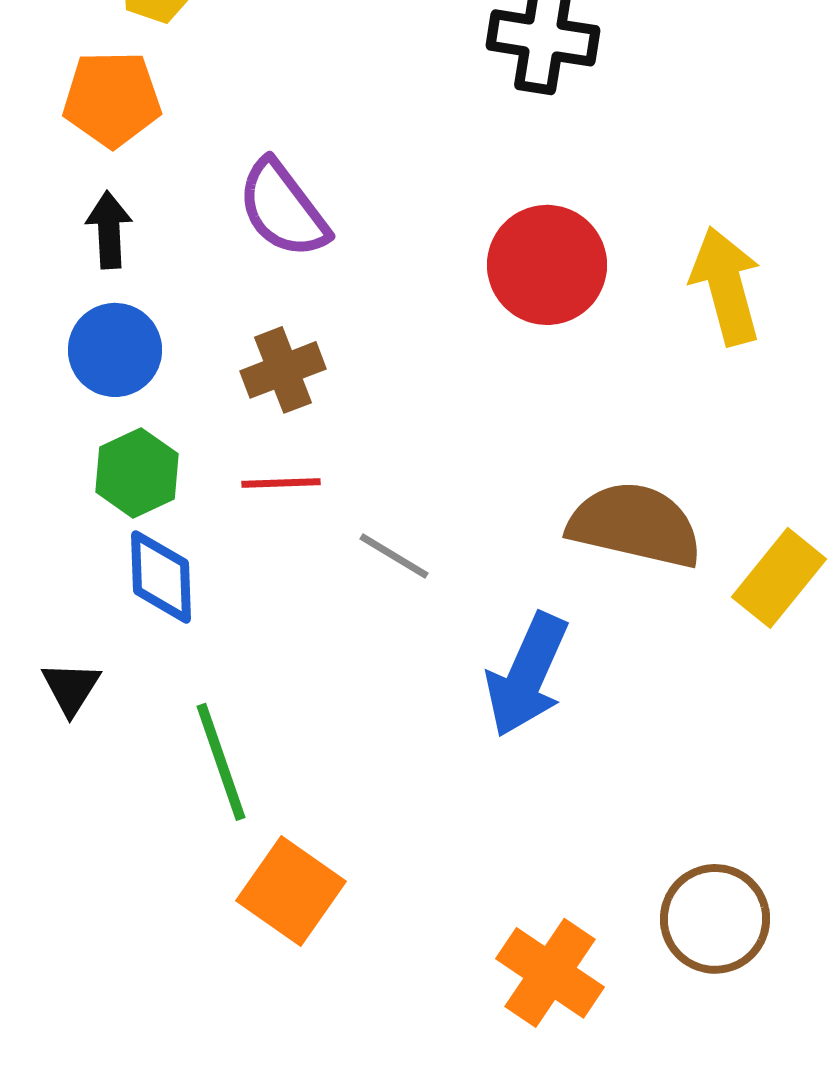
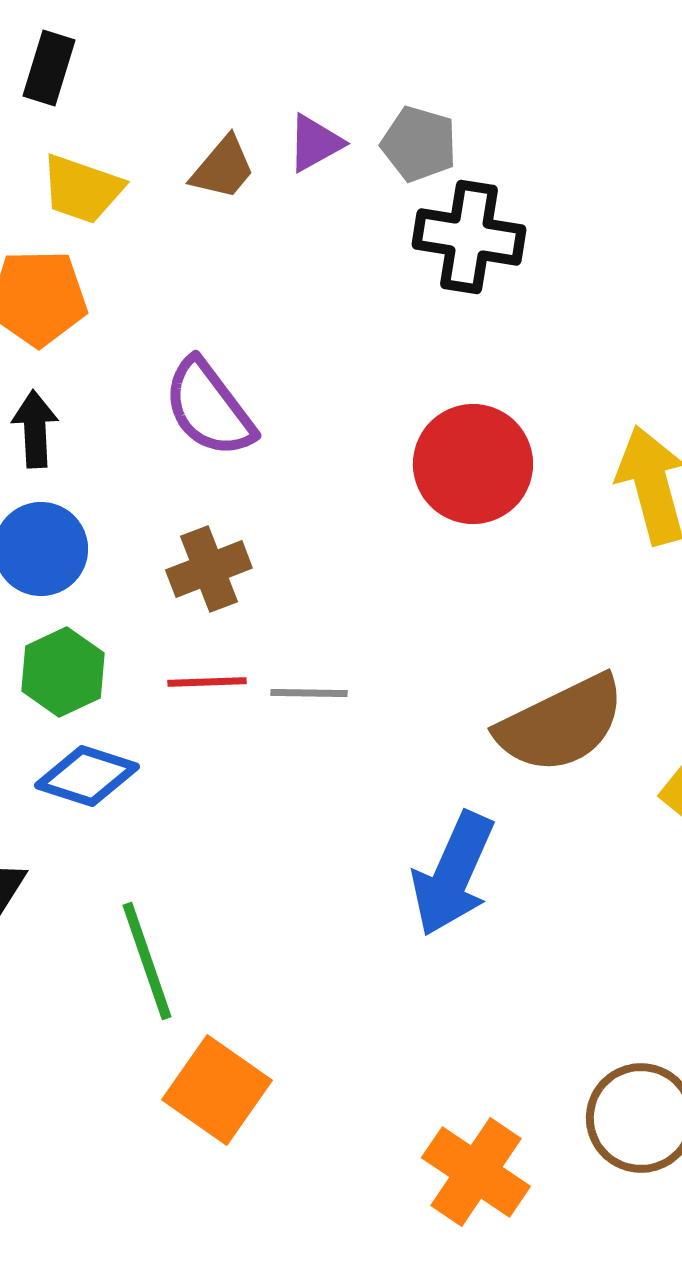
brown semicircle: (635, 525) -> (561, 724), turned 141
gray line: (394, 556) -> (309, 693), moved, turned -30
blue diamond: (161, 577) -> (87, 776), turned -70

